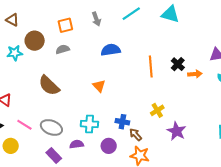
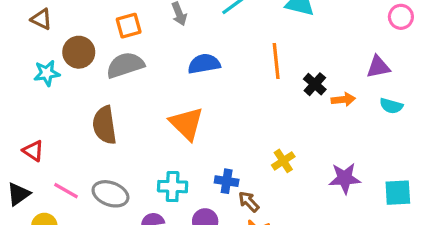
gray semicircle: (63, 49) -> (125, 65), size x1.6
orange line: (151, 66) -> (276, 61), moved
brown semicircle: (49, 85) -> (105, 125), turned 40
orange triangle: (99, 86) -> (187, 124), size x1.6
purple star: (177, 131) -> (345, 178), moved, turned -30

